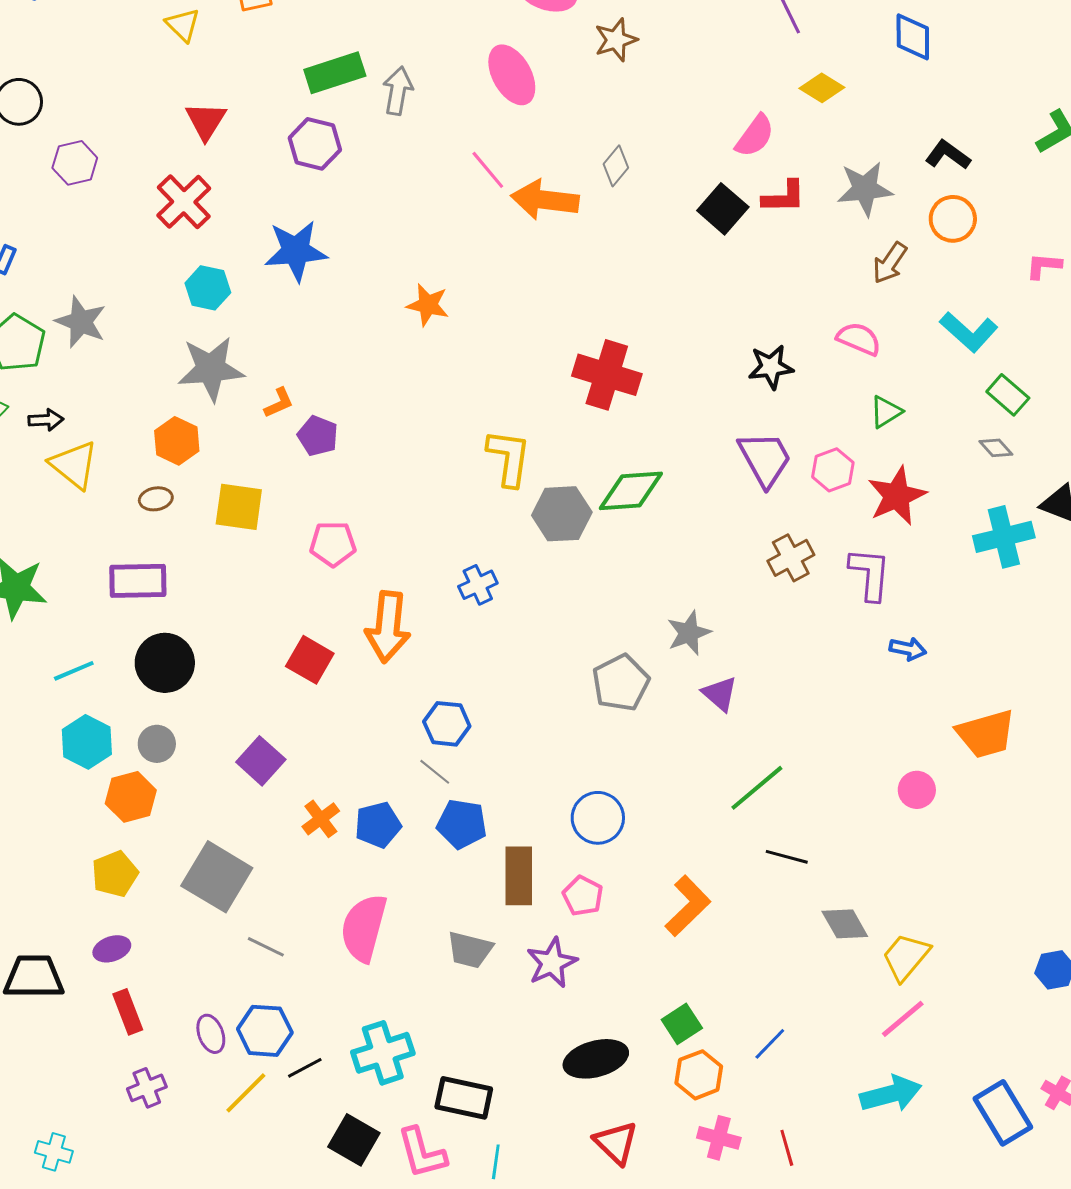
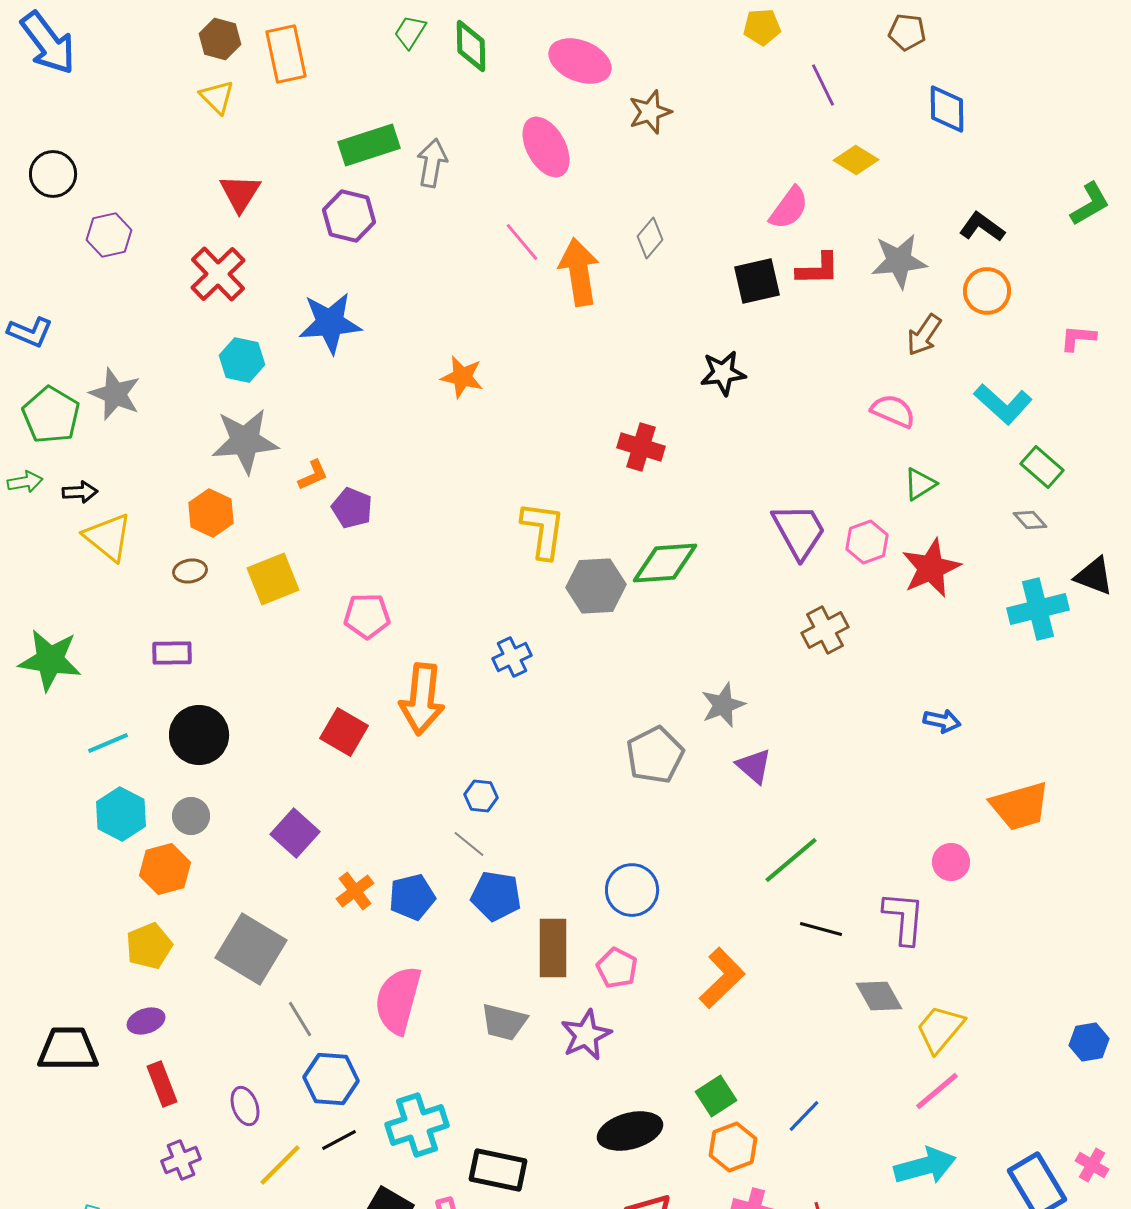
orange arrow: (545, 200) -> (579, 272), turned 74
black square: (723, 209) -> (757, 281), turned 36
black star: (771, 367) -> (723, 373), moved
red cross: (607, 375) -> (641, 447), size x0.7
yellow square: (239, 507) -> (273, 579), turned -30
purple L-shape: (870, 574) -> (904, 918), moved
purple rectangle: (138, 581) -> (172, 653), size x0.7
blue hexagon: (447, 724) -> (481, 796), size x0.7
gray line: (266, 947) -> (300, 1019), turned 33
blue hexagon: (265, 1031) -> (331, 1079), moved

